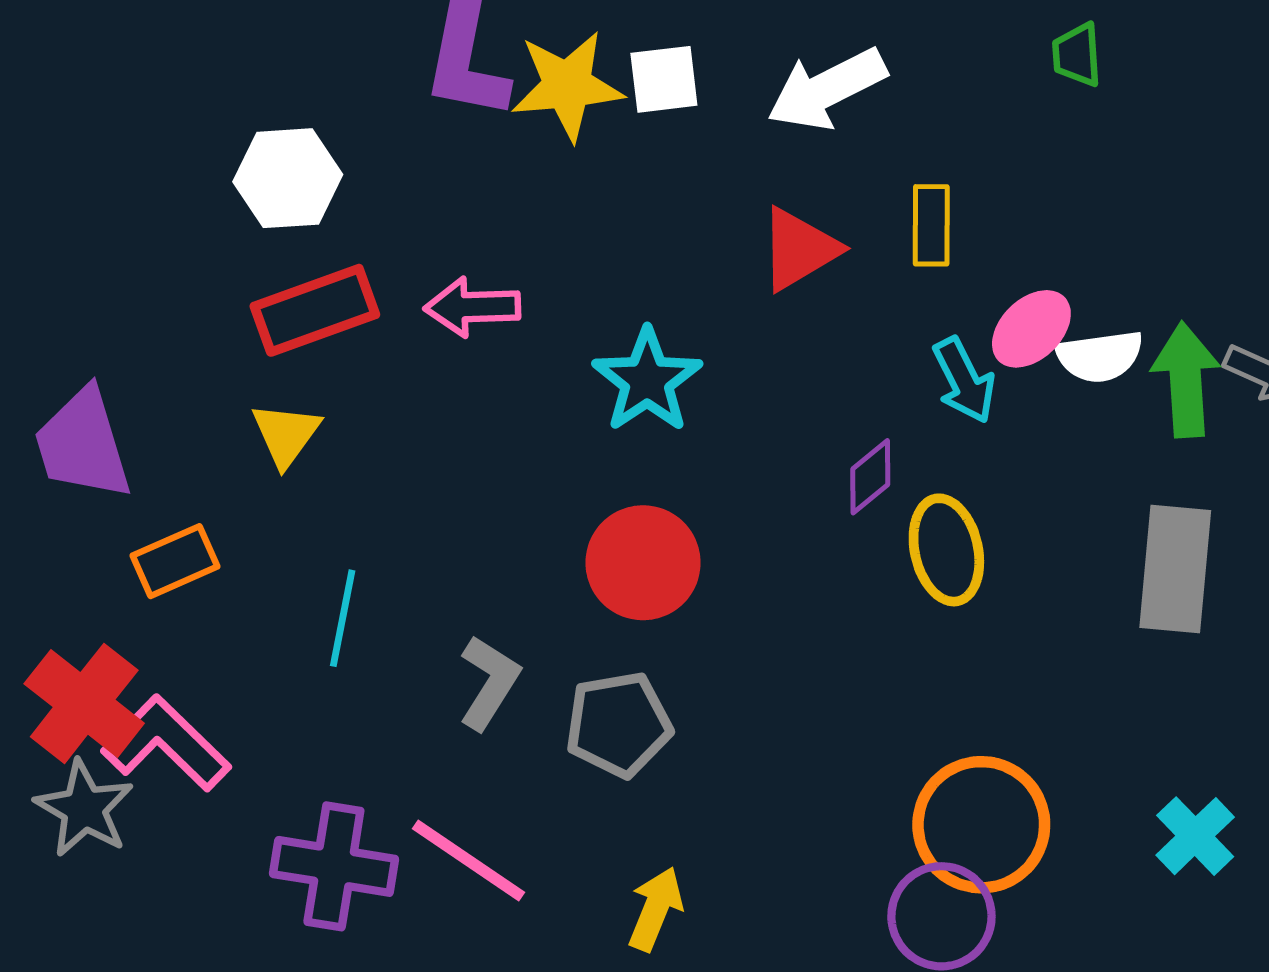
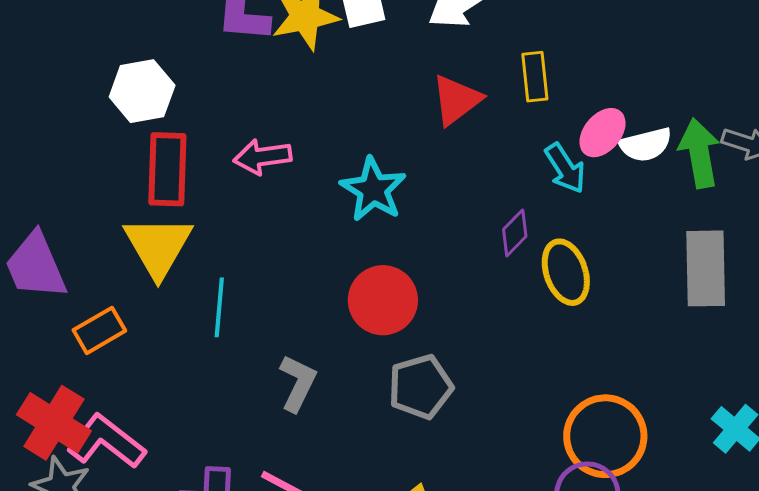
red rectangle: (315, 310) -> (167, 169), turned -62
yellow triangle: (286, 434) -> (158, 246), size x1.6
cyan line: (343, 618) -> (219, 307), moved
gray pentagon: (619, 724) -> (421, 387), moved

